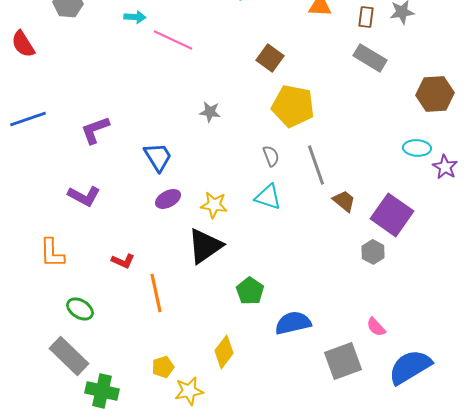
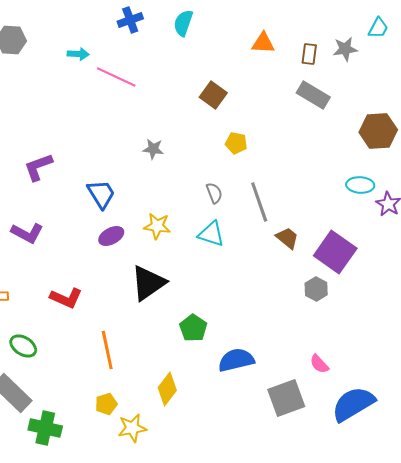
yellow pentagon: (293, 106) -> (236, 143), size x0.5
yellow star: (214, 205) -> (157, 226), moved
red L-shape: (123, 261) -> (66, 298), size x1.4
orange line: (156, 293) -> (107, 350), moved

